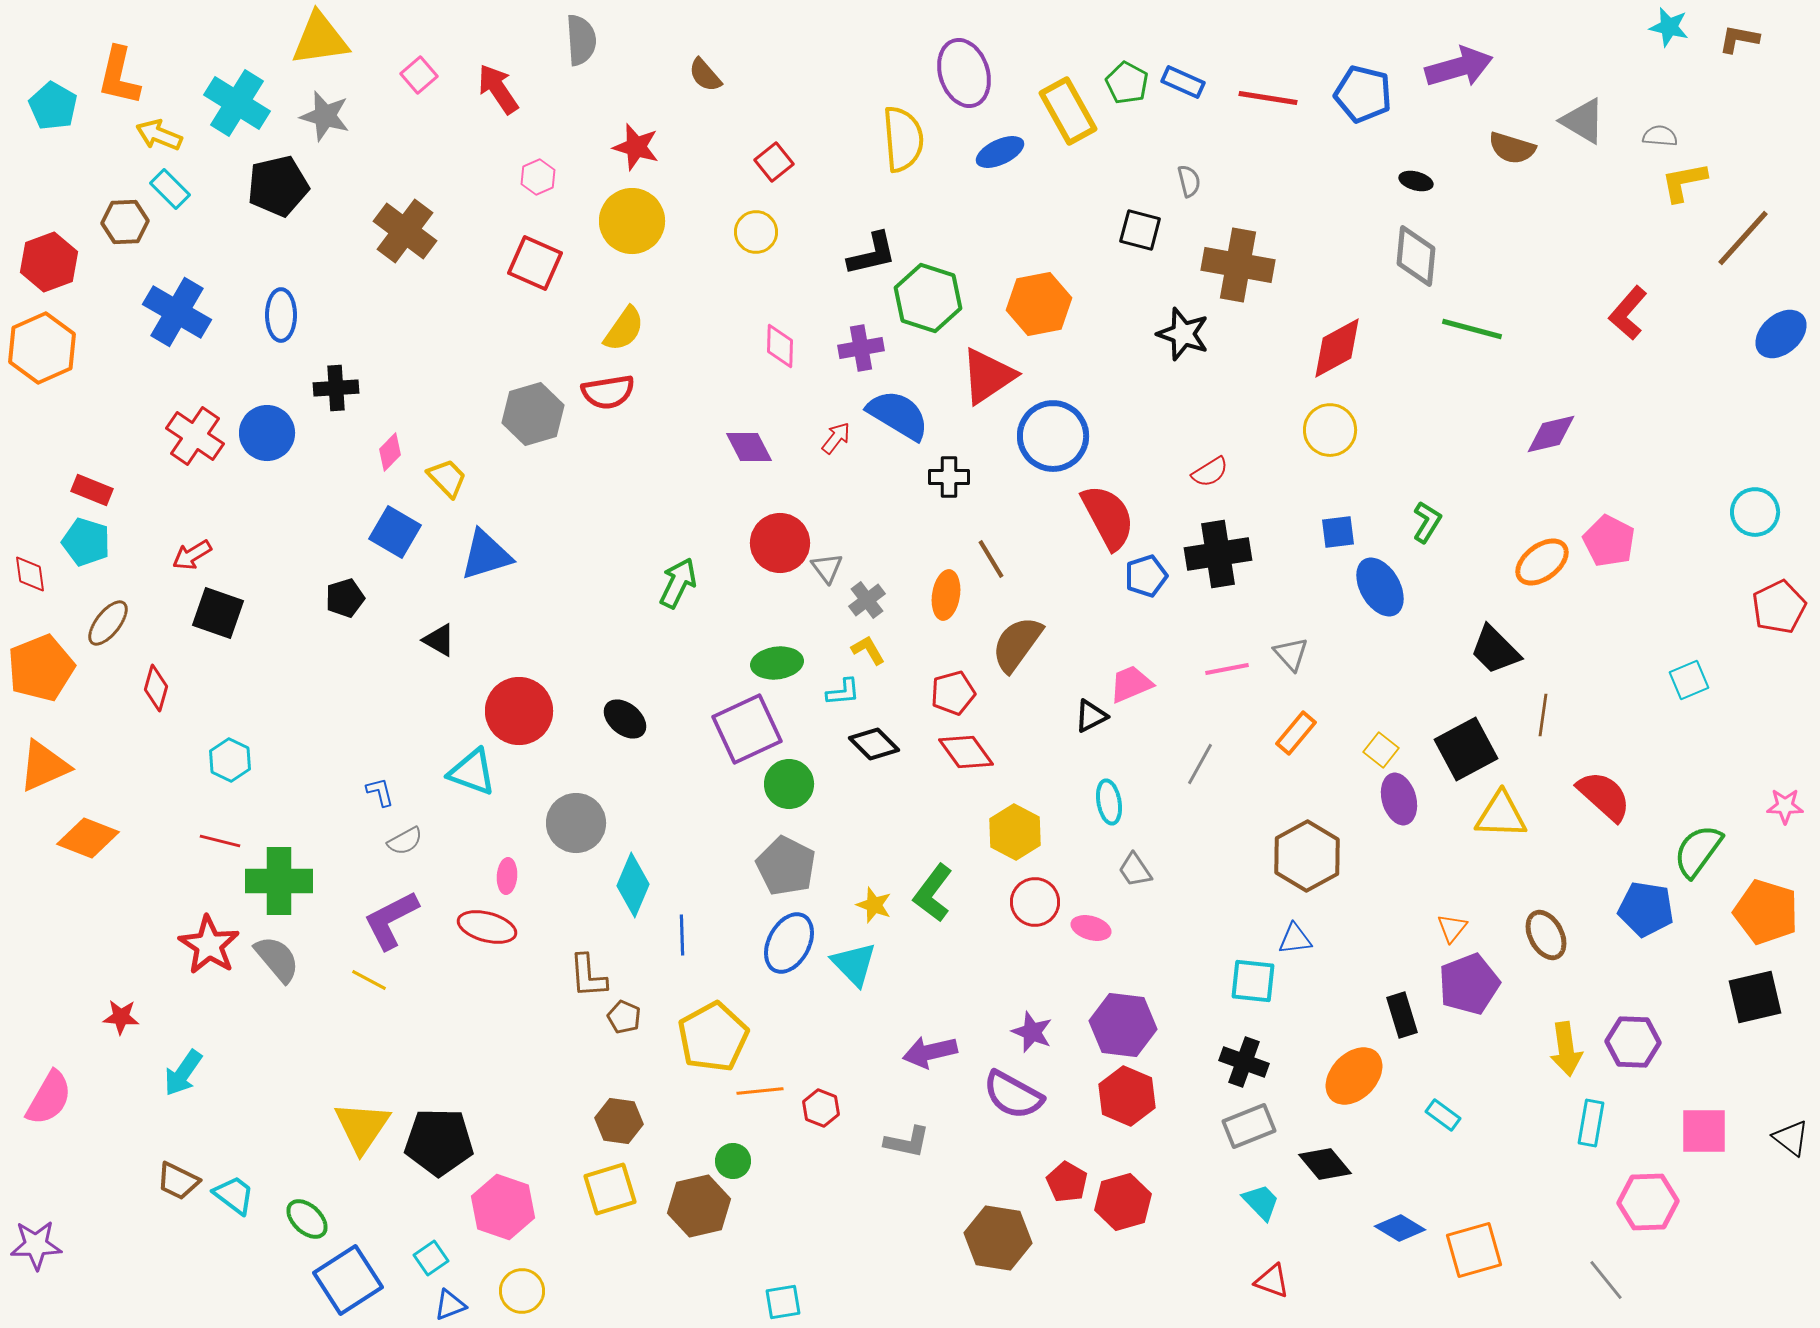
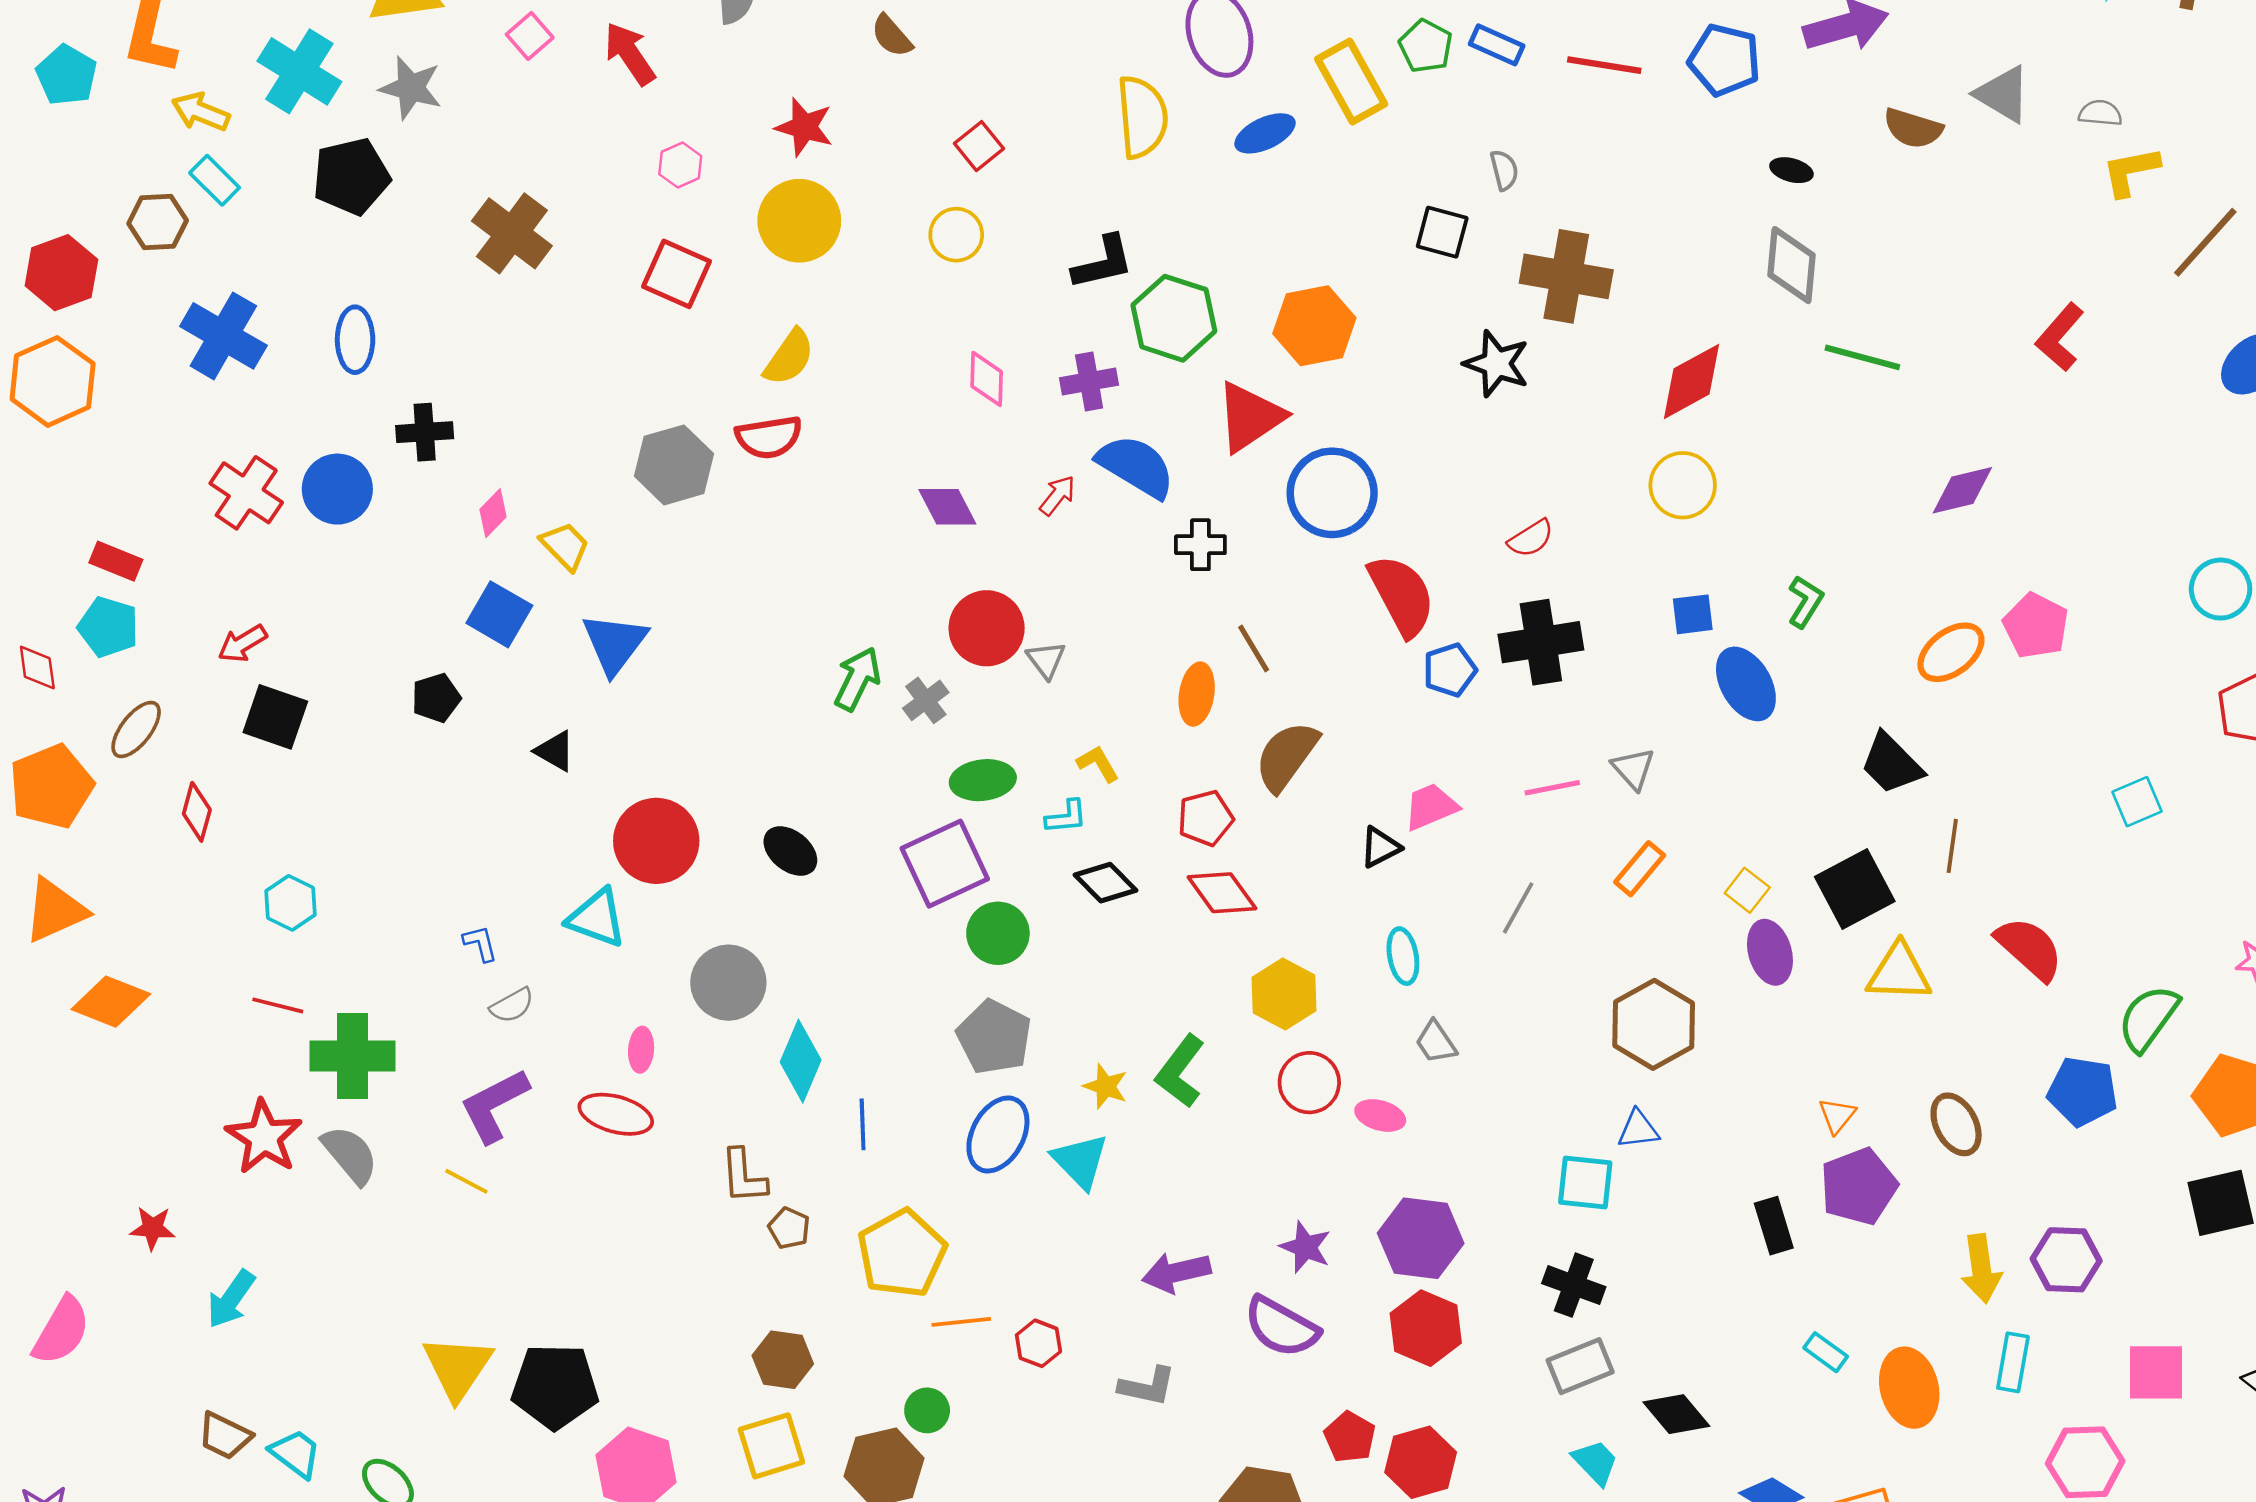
blue triangle: (486, 555) -> (614, 643), turned -36
gray cross: (867, 600) -> (926, 700), moved
orange ellipse: (1354, 1076) -> (1909, 1388), moved, turned -58

